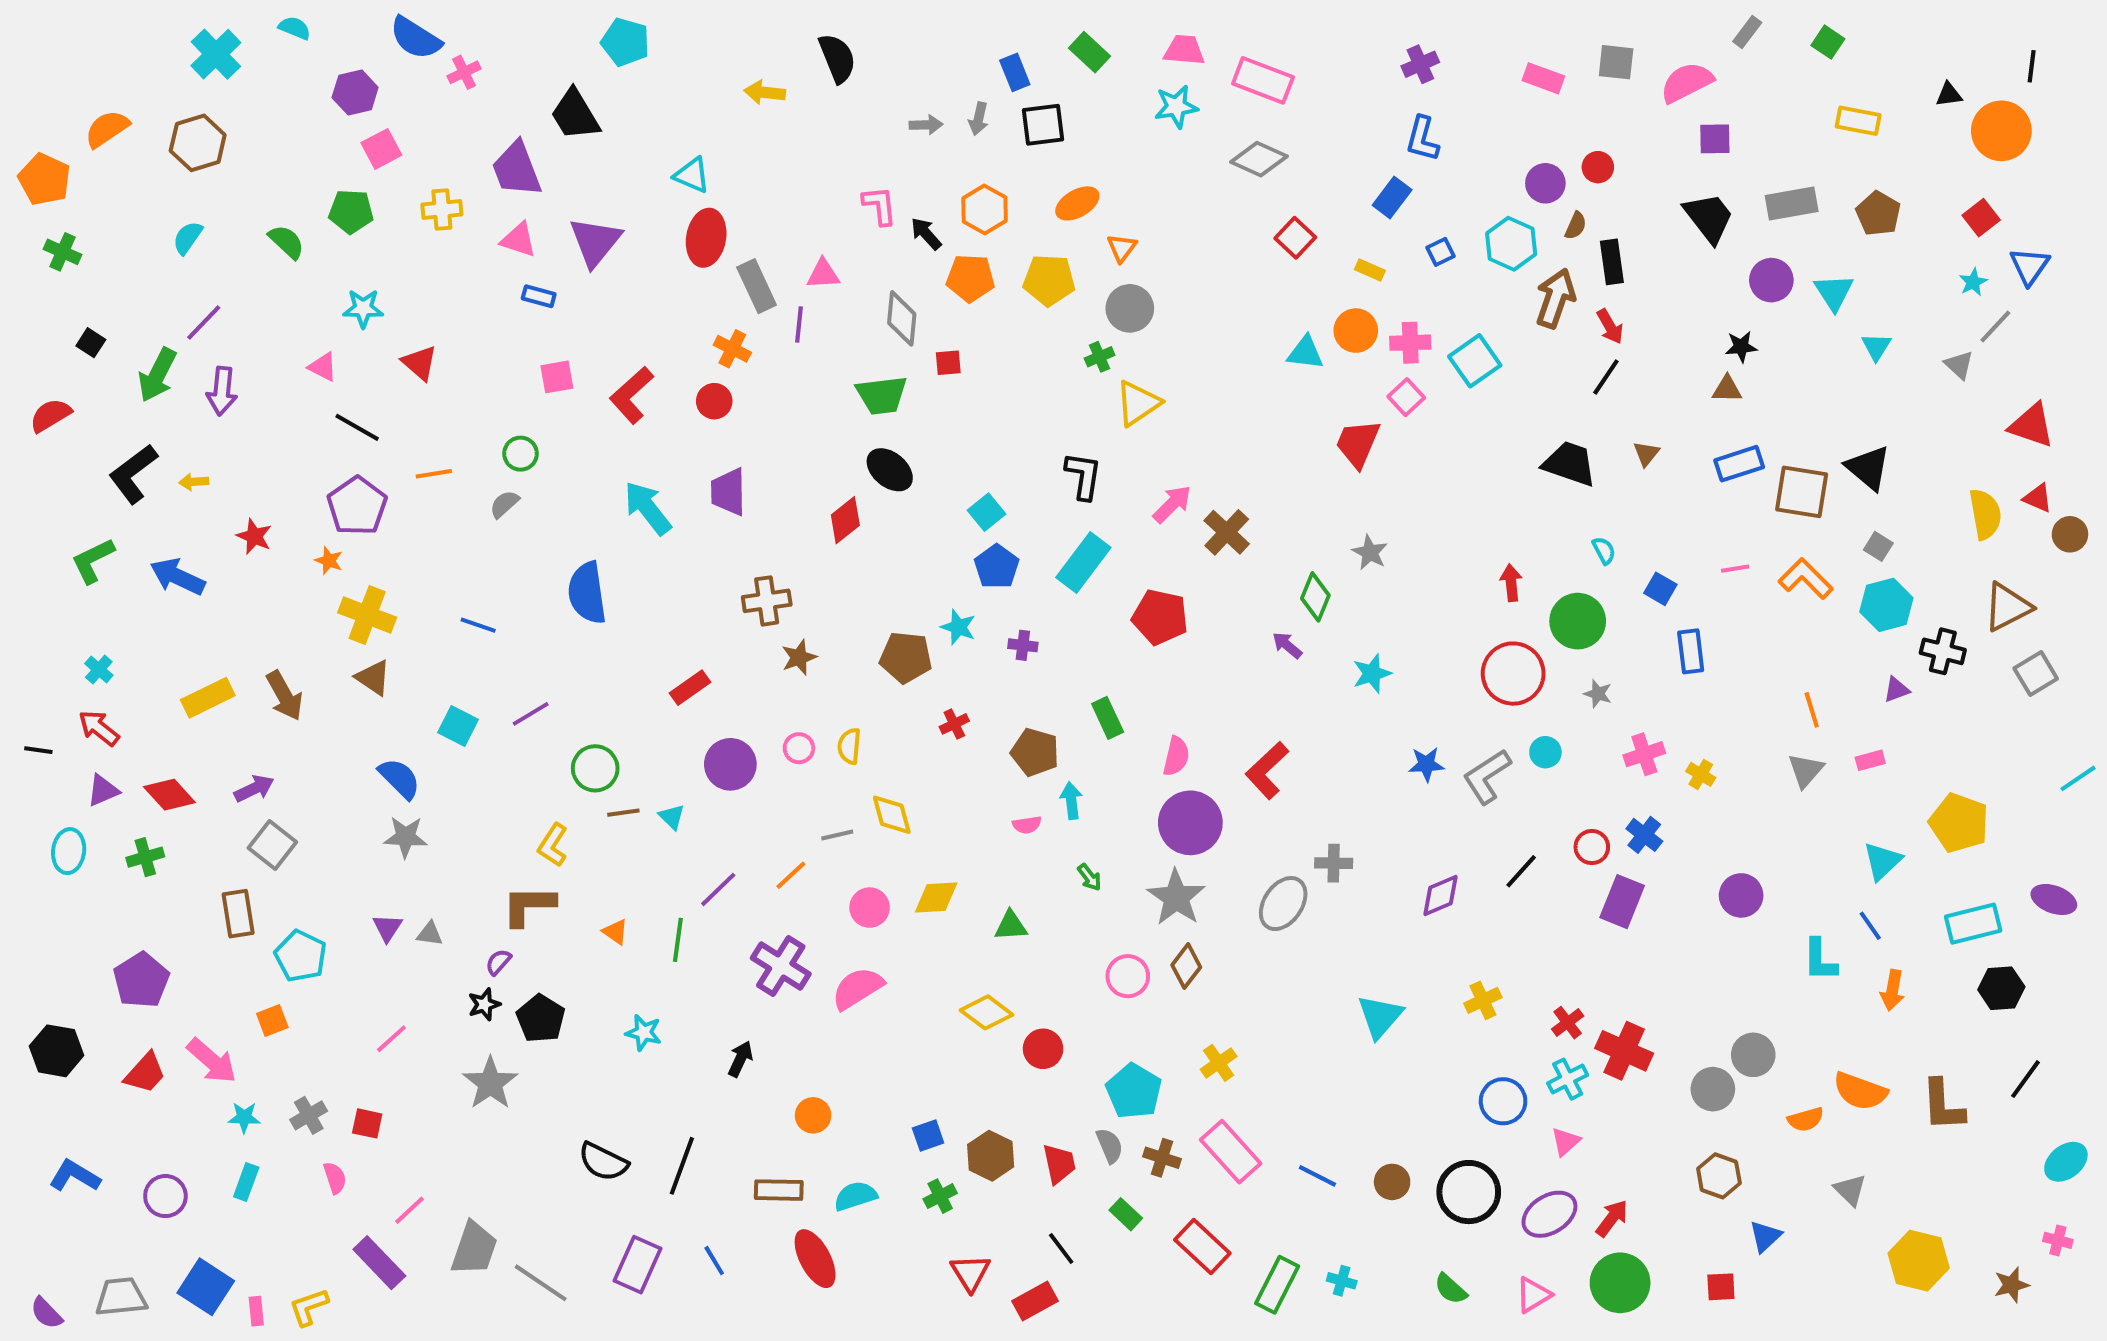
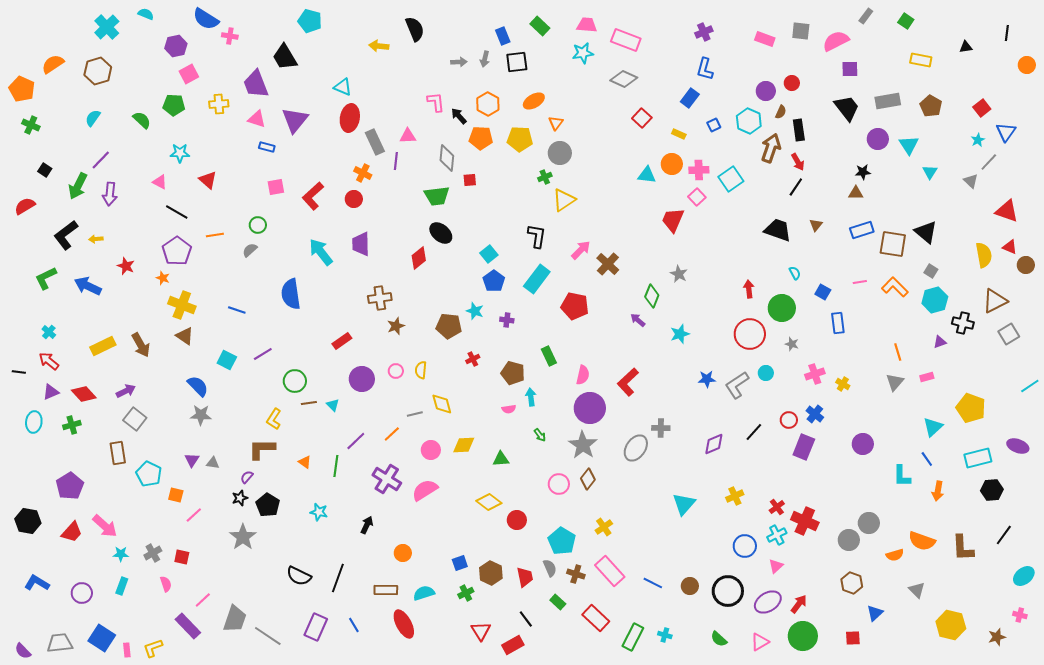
pink cross: (464, 72) -> (230, 36), turned 35
orange circle: (2001, 131) -> (1027, 65), moved, size x0.6
orange square: (272, 1021) -> (176, 495), moved, turned 35

